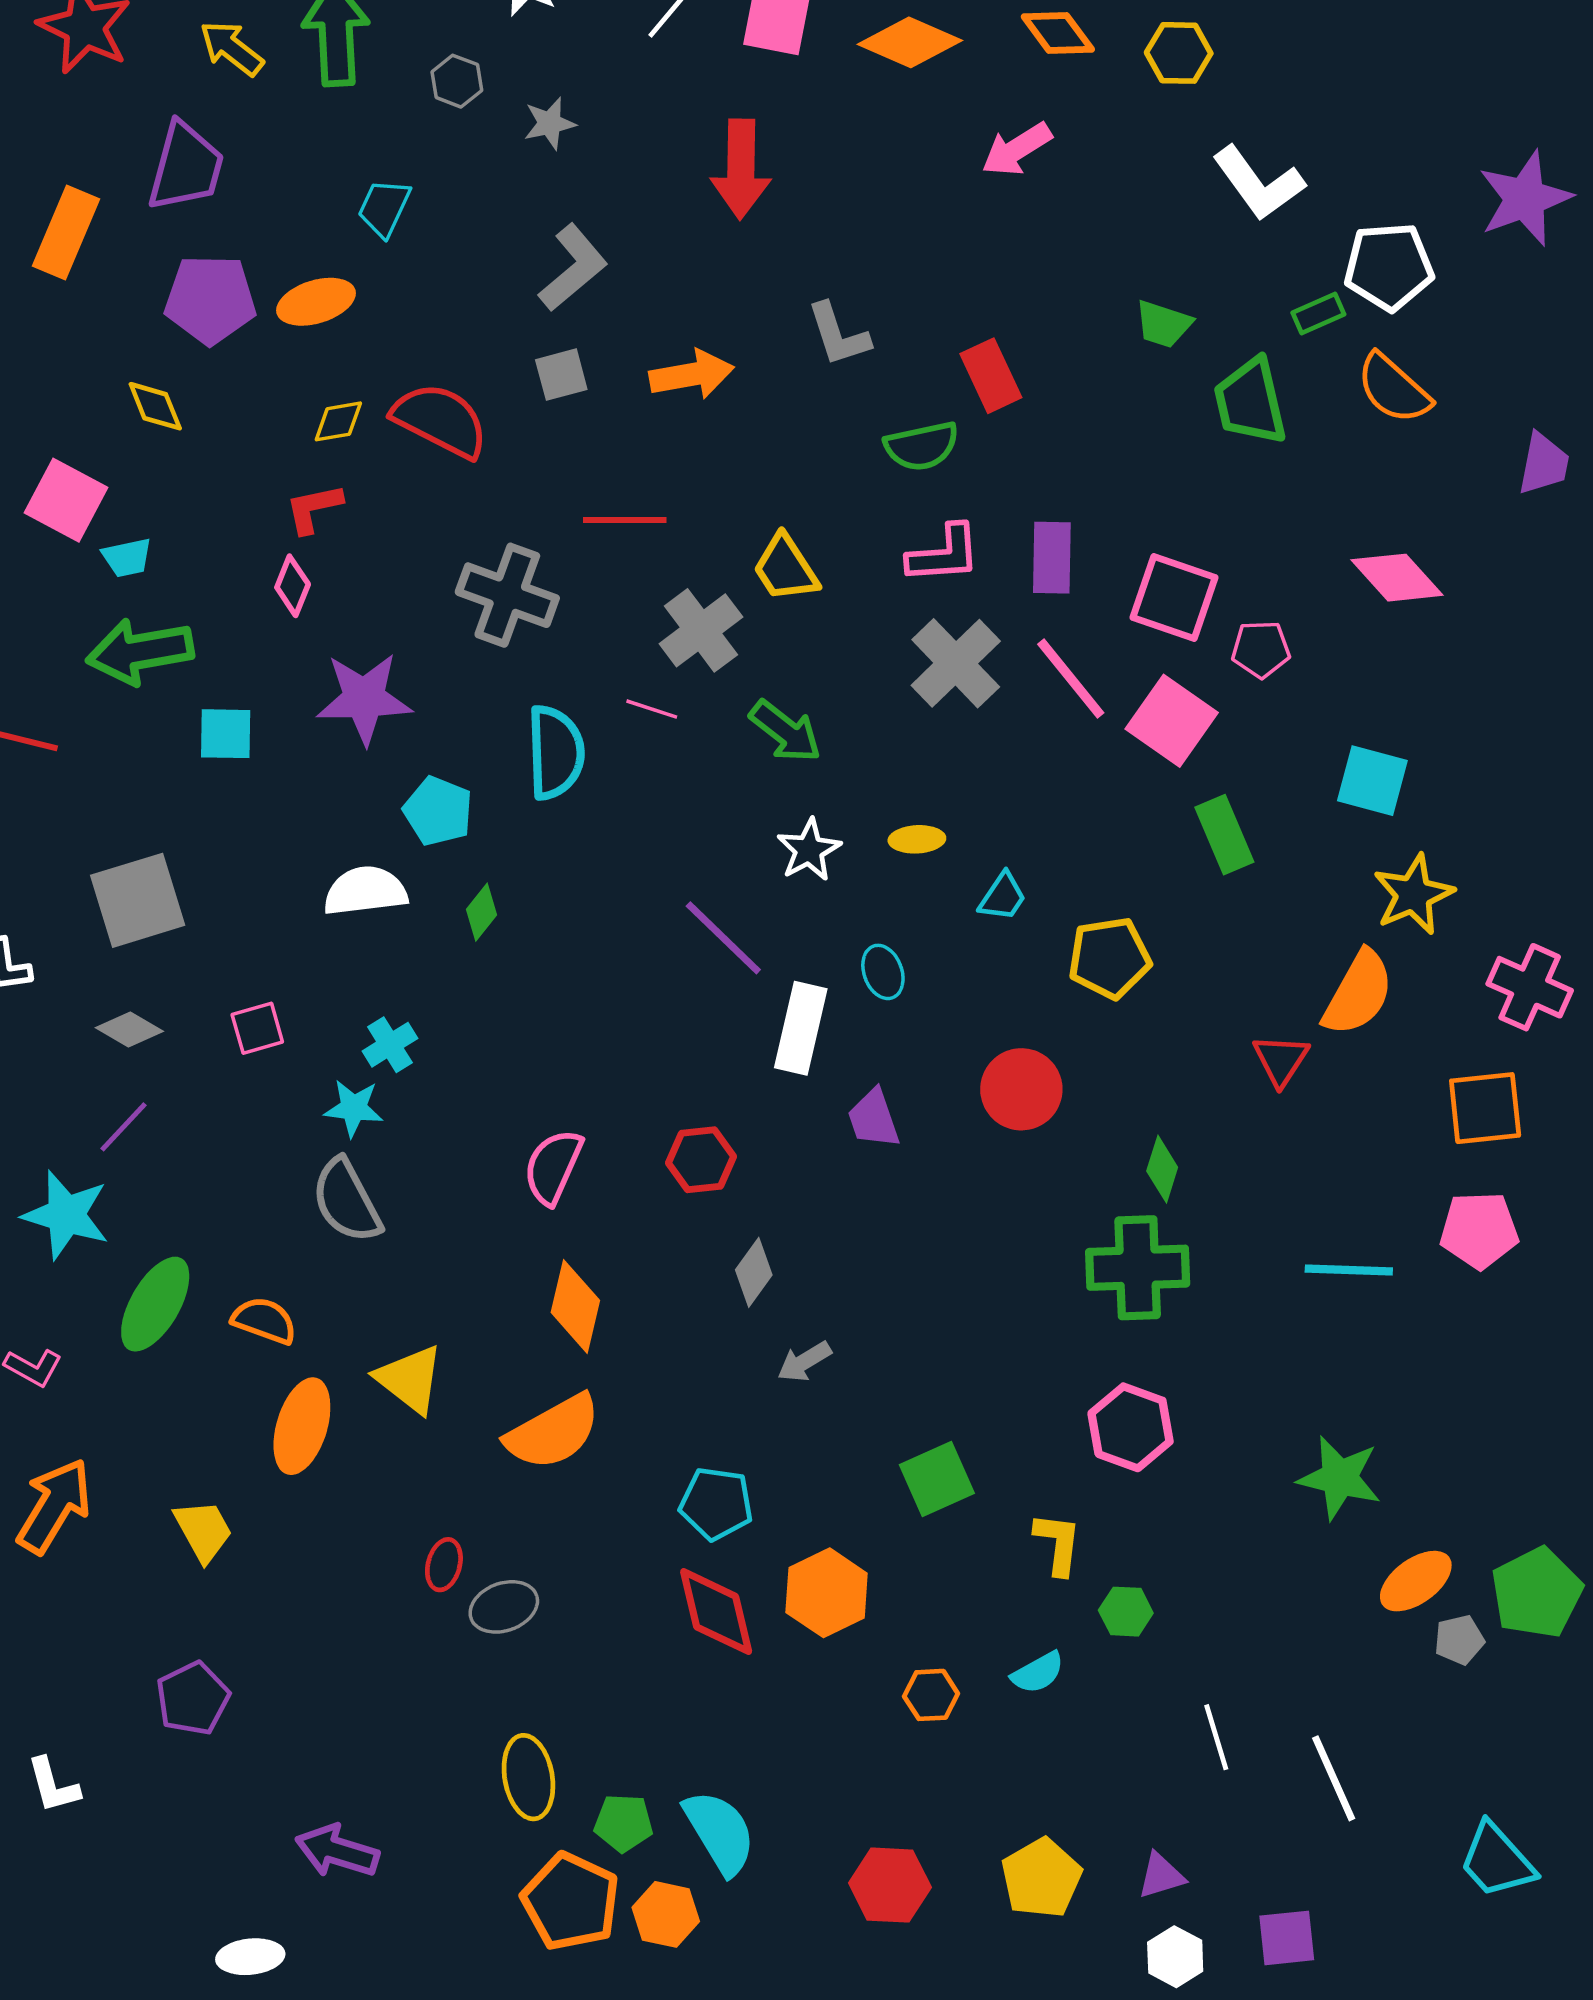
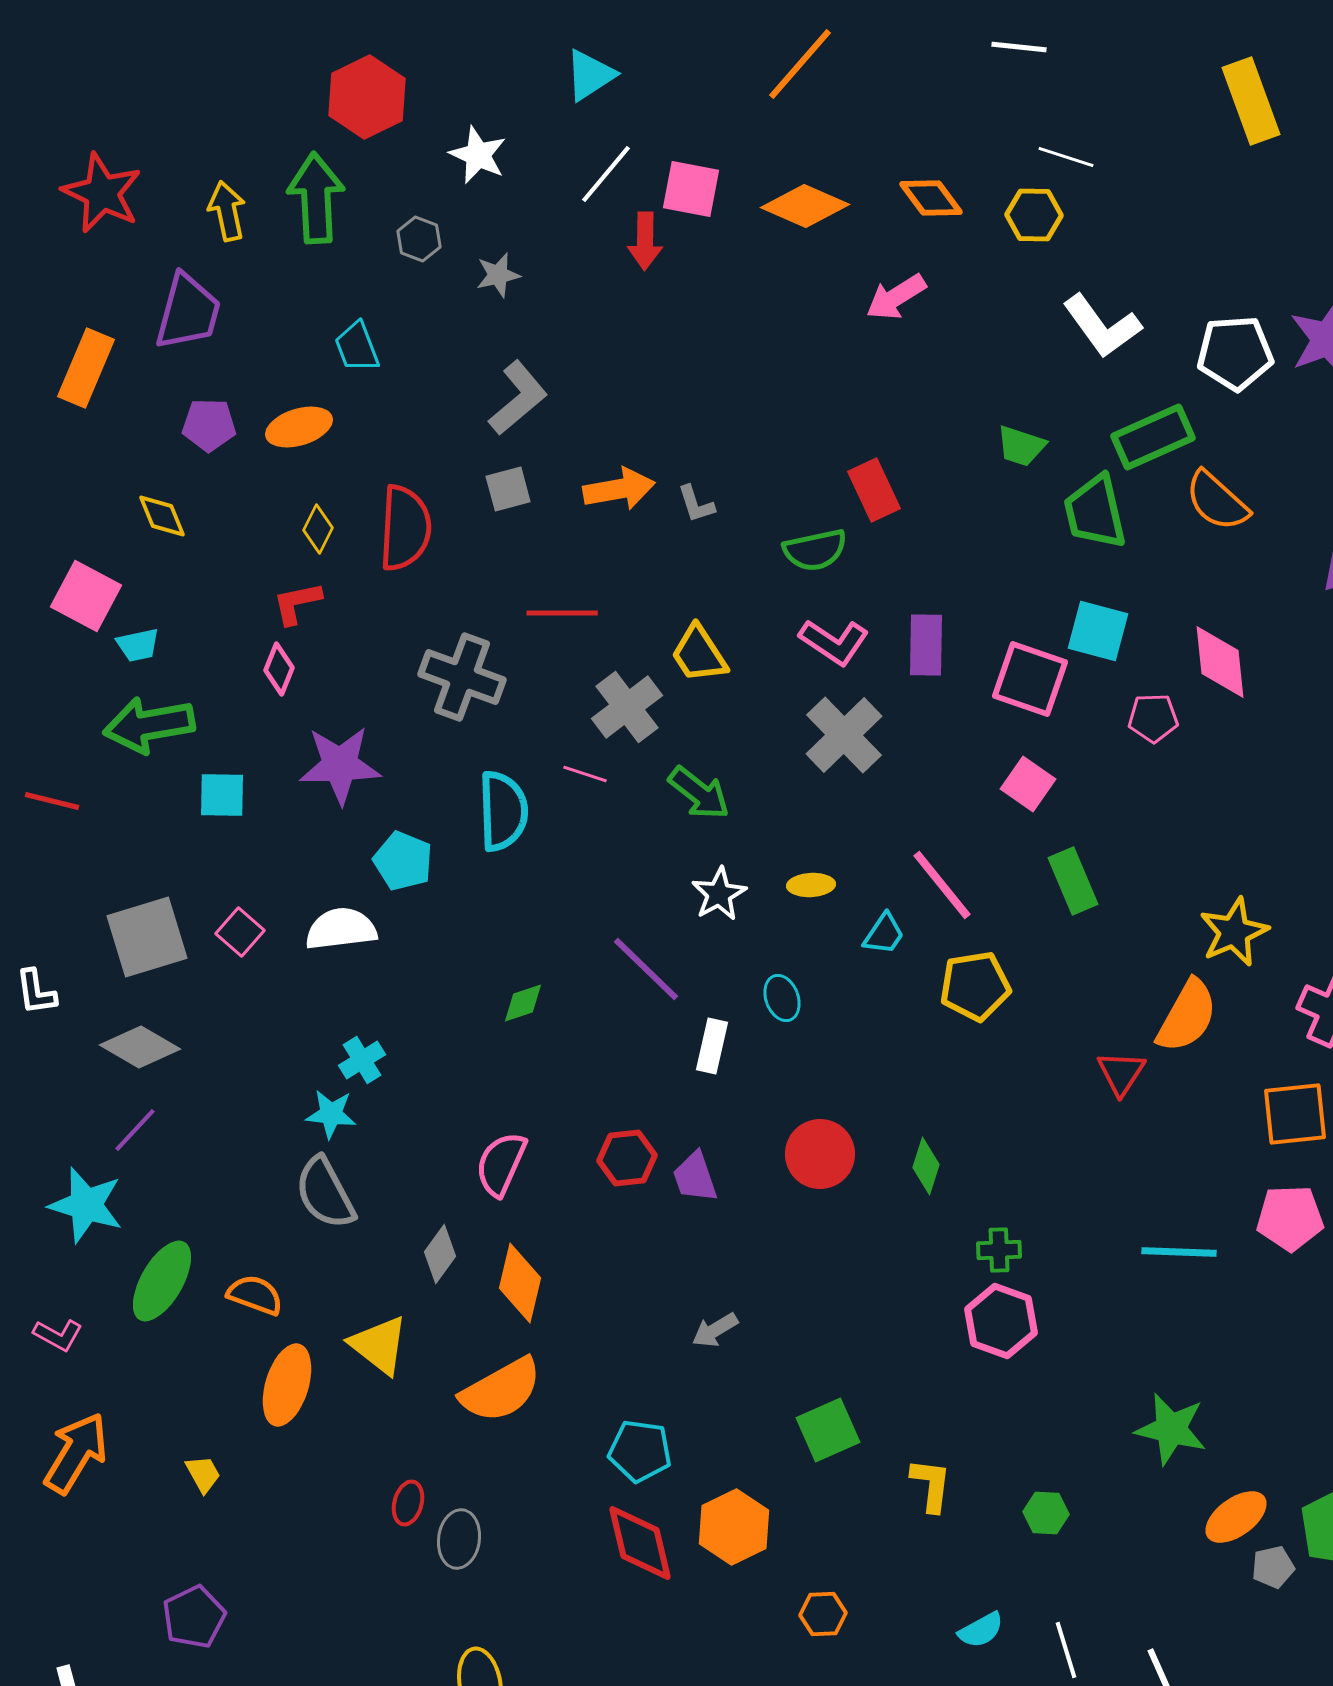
yellow arrow: (232, 48) -> (227, 211), turned 40
red arrow: (741, 169) -> (645, 241), moved, size x0.7
cyan trapezoid: (384, 208) -> (357, 347), turned -46
white pentagon: (1389, 267) -> (1235, 353), moved
purple pentagon: (210, 299) -> (209, 425), size x0.7
green rectangle: (1318, 313) -> (1153, 437), size x1.8
gray L-shape: (838, 335) -> (696, 504), moved, size x0.7
red semicircle: (440, 420) -> (405, 528), turned 66
yellow diamond: (338, 421) -> (318, 529), turned -54
pink L-shape: (944, 554) -> (834, 642), turned 38
pink diamond: (1397, 578) -> (1220, 662), turned 36
pink pentagon: (1261, 649) -> (1153, 718), moved
pink line: (1071, 679) -> (942, 885), moved
pink square: (1172, 721) -> (1028, 784), size x0.7
cyan square: (1372, 781) -> (1098, 631), moved
green diamond: (482, 912) -> (523, 1003), moved, turned 33
pink square: (257, 1028) -> (240, 932), moved, turned -33
white rectangle: (801, 1028) -> (712, 1046), size x0.7
gray diamond: (129, 1029) -> (140, 1047), size x1.4
red circle: (1021, 1089) -> (820, 1154), moved
purple trapezoid: (874, 1119) -> (695, 1177), moved
green diamond: (1162, 1169) -> (926, 1166), moved
green cross: (1138, 1268) -> (999, 1250), size x0.5
gray diamond: (754, 1272) -> (440, 1254), moved
pink hexagon: (1131, 1427) -> (1001, 1321), moved
yellow trapezoid: (203, 1531) -> (203, 1474), size x0.7
gray ellipse: (504, 1607) -> (459, 1539), turned -62
green hexagon: (1126, 1612) -> (1046, 1513), moved
cyan semicircle: (1038, 1673) -> (981, 1630), moved

